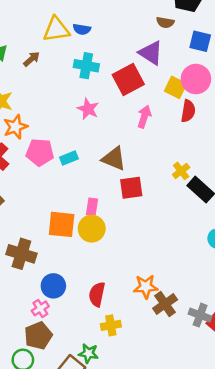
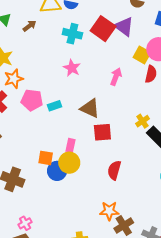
red square: (128, 80) -> (103, 29), moved, turned -30
orange square: (62, 224) -> (46, 158), size x0.7
blue circle: (53, 286) -> (57, 171), moved
red semicircle: (97, 294) -> (114, 170), moved

